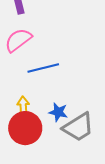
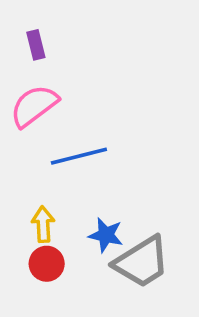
red circle: (25, 128) -> (47, 264), size x0.6

